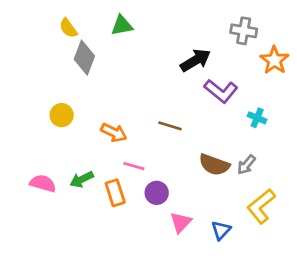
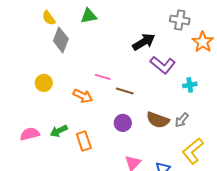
cyan cross: (257, 118) -> (190, 85), turned -32
pink line: (134, 166) -> (103, 77), moved
pink semicircle: (43, 183) -> (30, 134), turned -30
purple circle: (157, 193) -> (123, 123), moved

